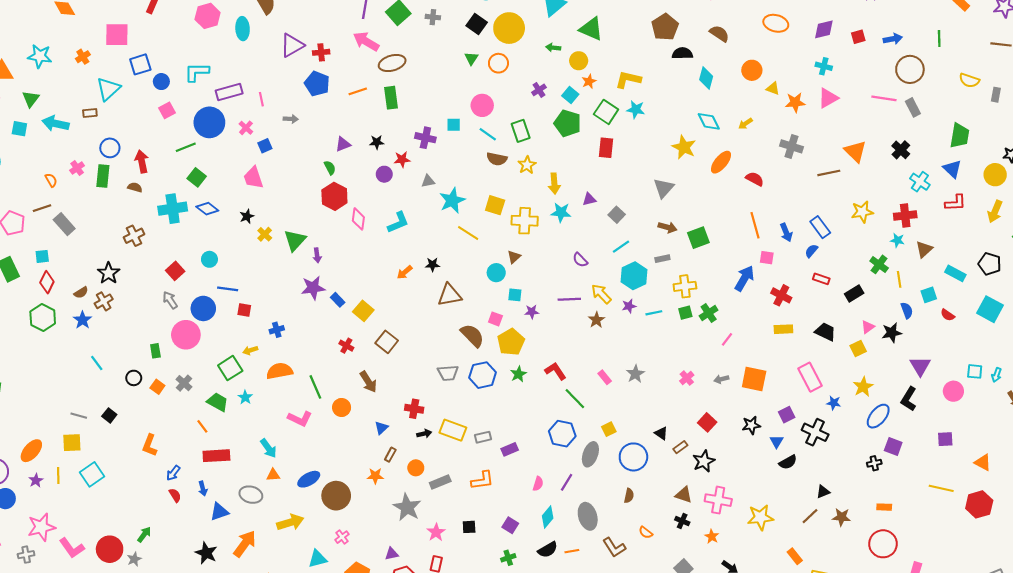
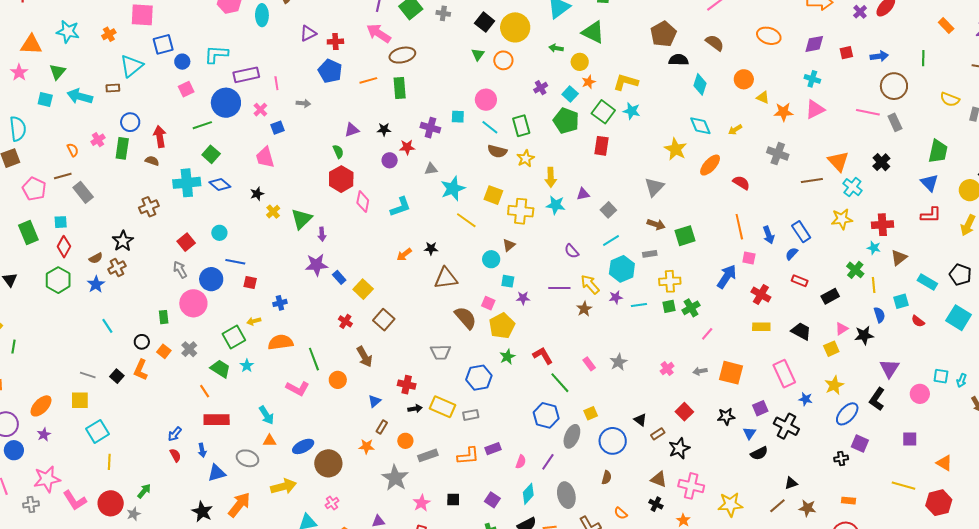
purple triangle: (292, 45) -> (308, 33), size x0.7
cyan cross: (920, 182) -> (852, 187), moved
blue hexagon: (483, 375) -> (479, 378), moved
orange L-shape: (150, 445) -> (141, 370), moved
purple rectangle: (510, 449) -> (493, 449), moved
yellow line: (58, 475) -> (109, 462), moved

